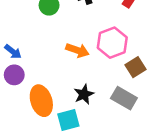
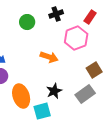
pink hexagon: (112, 43) -> (76, 38), moved
gray rectangle: (124, 98) -> (85, 94), turned -66

